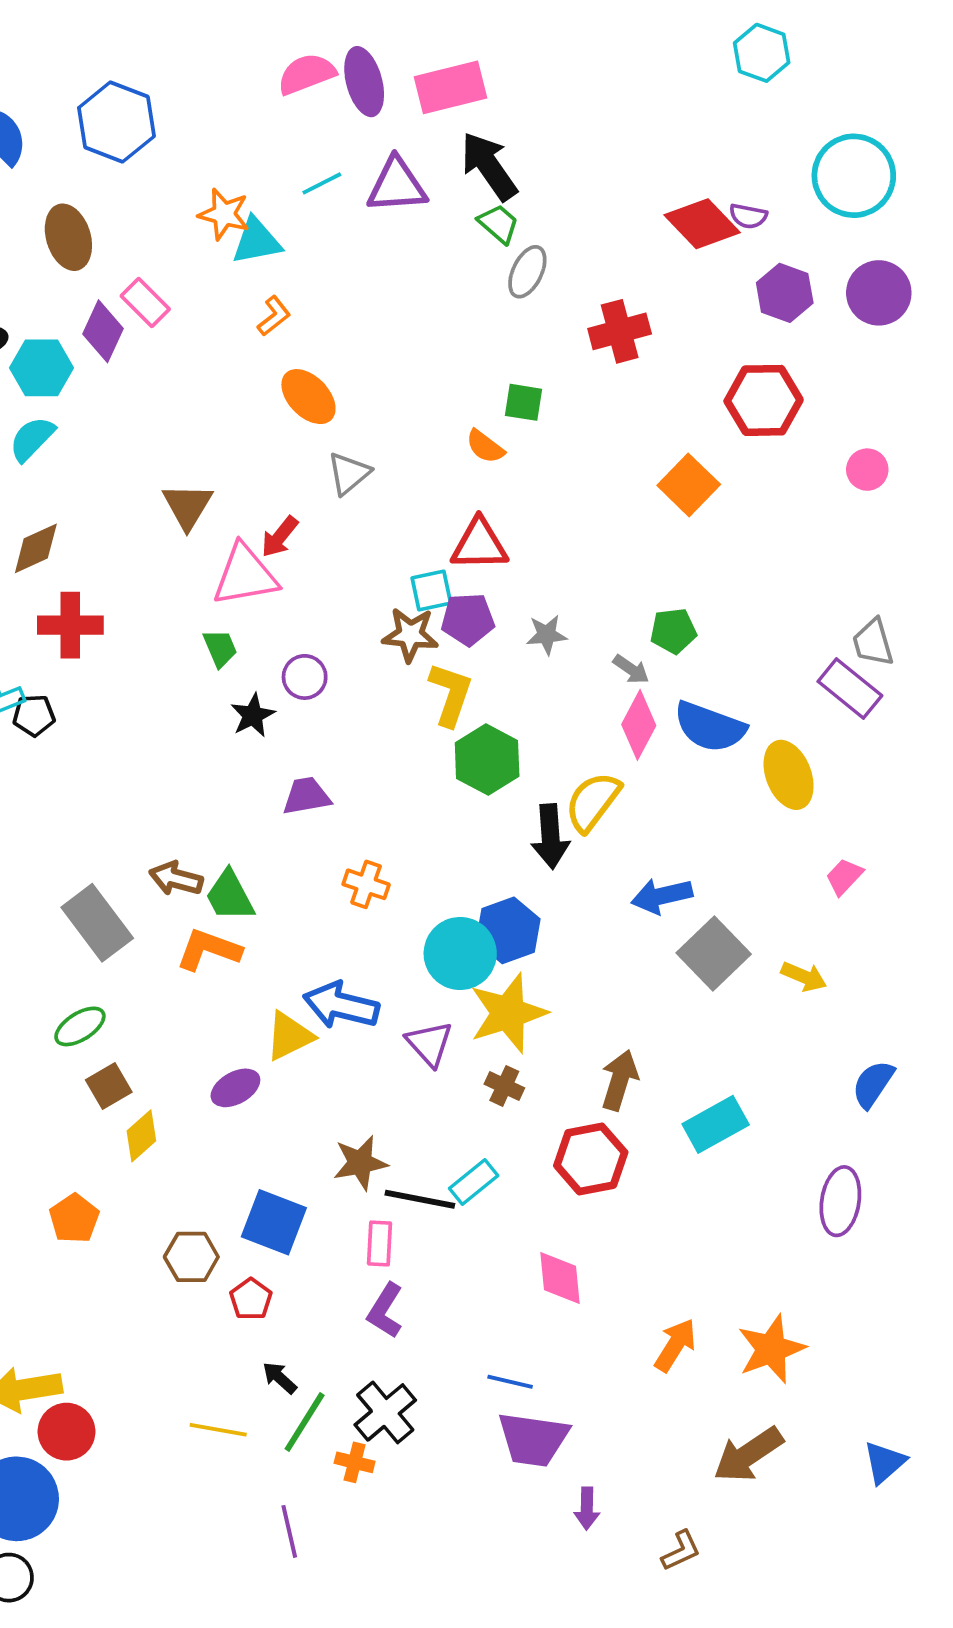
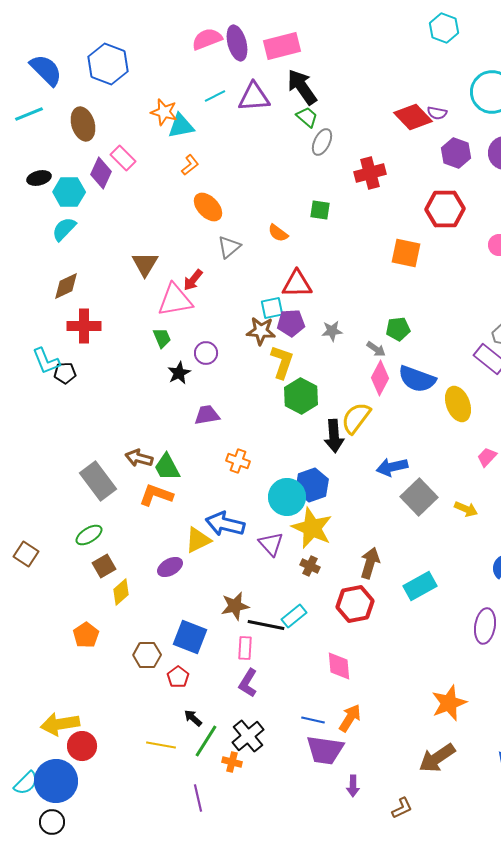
orange semicircle: (485, 447) -> (278, 233), moved
orange square: (689, 485) -> (406, 253), turned -32
yellow star: (508, 1013) -> (312, 528), turned -30
orange arrow: (675, 1345) -> (350, 718), moved

